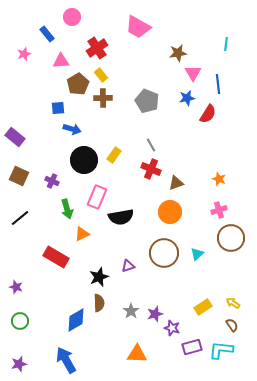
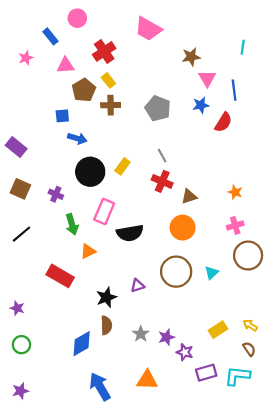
blue arrow: (66, 360) -> (100, 387), moved

